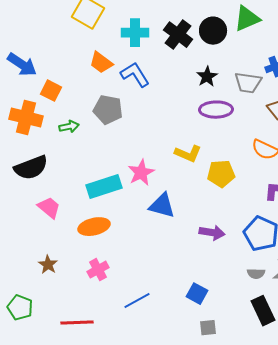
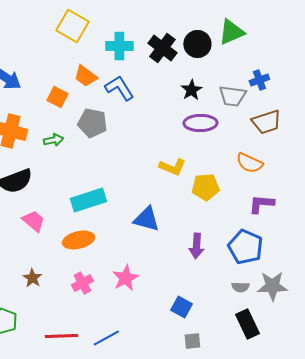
orange square: (51, 91) -> (57, 97), moved
pink star: (141, 173) -> (125, 278), moved
purple arrow: (212, 233) -> (196, 246), turned 85
blue line: (137, 301) -> (106, 338), moved

